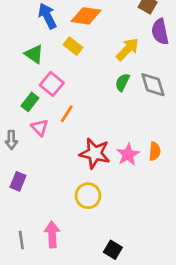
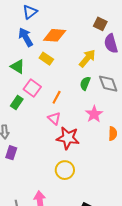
orange line: (67, 114) -> (57, 97), moved
pink triangle: (40, 128) -> (54, 118), moved
pink star: (128, 154) -> (94, 114), moved
purple rectangle: (18, 181) -> (11, 153), moved

